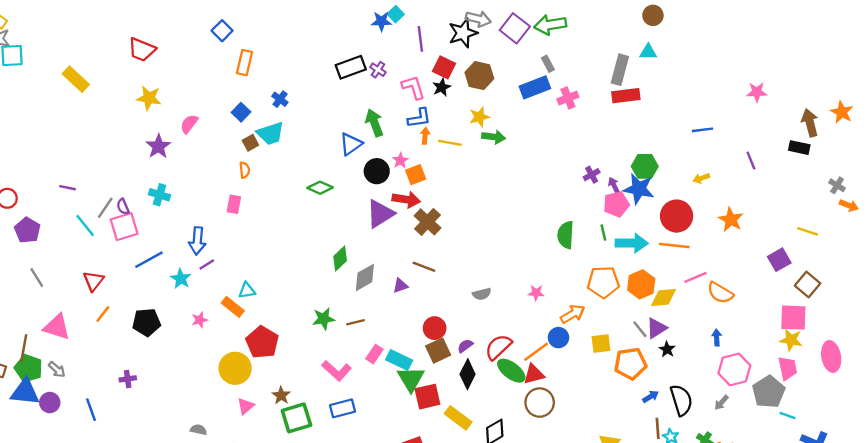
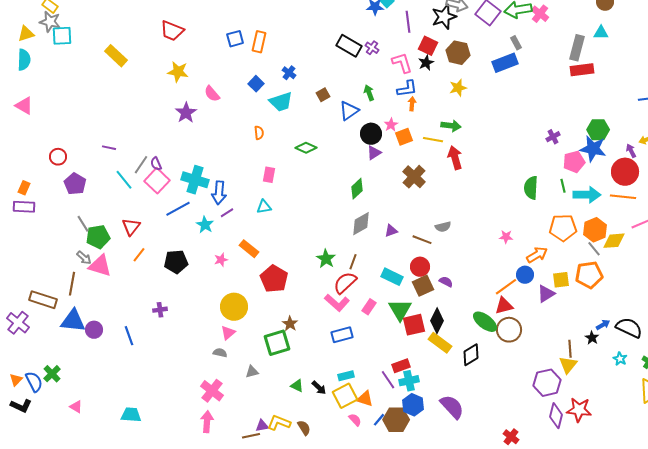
blue square: (222, 31) -> (235, 39), moved, turned 30
black rectangle: (351, 67) -> (349, 46), turned 50
pink cross: (568, 98) -> (540, 14), moved, turned -30
green arrow: (374, 123) -> (369, 93), size x0.7
pink semicircle: (189, 124) -> (212, 94), turned -78
green arrow: (494, 137) -> (451, 126), moved
brown square: (250, 143) -> (323, 95), moved
yellow line: (450, 143) -> (433, 140), moved
purple arrow: (614, 185) -> (631, 151), moved
green diamond: (320, 188) -> (306, 148), moved
cyan cross: (160, 195) -> (195, 180), moved, size x1.5
red arrow: (406, 199) -> (455, 158), moved, turned -115
pink rectangle: (234, 204) -> (269, 175), moved
purple triangle: (380, 214) -> (374, 153), moved, size x0.6
pink square: (124, 227) -> (157, 181), turned -30
green diamond: (340, 259) -> (357, 189), moved
brown line: (424, 267) -> (422, 240), moved
cyan triangle: (247, 290) -> (264, 207), moved
gray semicircle: (482, 294) -> (443, 227), moved
green star: (324, 319) -> (326, 259), turned -30
brown line: (355, 322) -> (353, 262), turned -56
purple triangle: (656, 328) -> (546, 294), moved
gray line: (640, 329) -> (594, 249), moved
purple semicircle: (465, 346) -> (446, 282), turned 64
red semicircle: (498, 347) -> (345, 283), moved
black star: (667, 349) -> (592, 338), moved
pink rectangle: (374, 354) -> (369, 307), moved
cyan rectangle: (399, 360) -> (392, 277), moved
orange pentagon: (631, 364) -> (589, 275), moved
green pentagon: (29, 368) -> (98, 237), moved, turned -30
yellow circle: (235, 368) -> (234, 307), moved
gray arrow: (57, 369) -> (84, 258), moved
green ellipse: (511, 371) -> (485, 322), moved
black diamond: (468, 374) -> (437, 321), moved
black semicircle: (681, 400) -> (629, 328), turned -48
pink triangle: (246, 406) -> (228, 333), moved
green square: (296, 418) -> (277, 343), moved
brown line: (658, 428) -> (570, 349), moved

